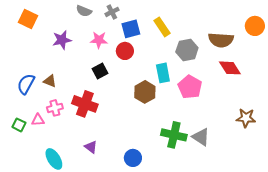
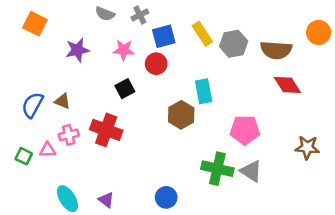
gray hexagon: (187, 50) -> (234, 44), moved
pink pentagon: (190, 87) -> (245, 130), moved, turned -30
purple triangle: (91, 147) -> (106, 200), moved

